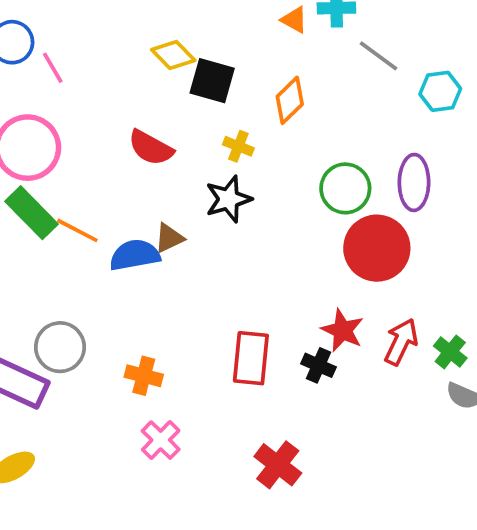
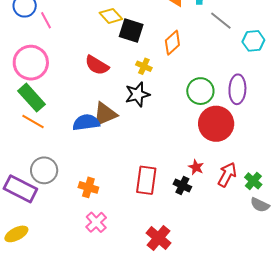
orange line: (77, 230) -> (33, 122), moved
brown triangle: (169, 238) -> (105, 114), size x1.5
red star: (343, 330) -> (196, 167), size x0.7

